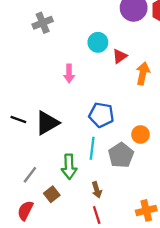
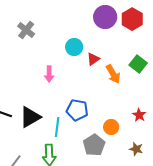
gray cross: (43, 23) -> (26, 30), turned -30
orange arrow: (143, 73) -> (113, 74), turned 138
cyan line: (92, 148) -> (57, 127), moved

